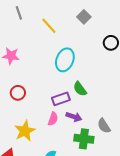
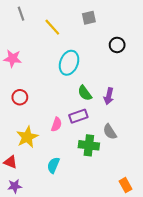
gray square: (84, 17) -> (89, 18), turned 32
purple rectangle: (61, 99) -> (78, 116), moved
purple arrow: (74, 117) -> (109, 96), moved, turned 84

